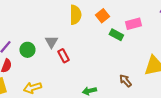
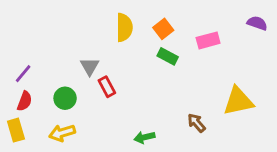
green rectangle: (116, 35) -> (168, 56), moved
green circle: (27, 50) -> (65, 98), moved

